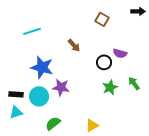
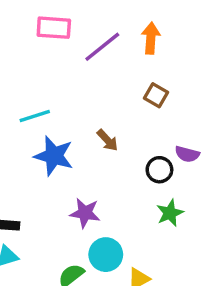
blue star: (42, 67) -> (54, 156), moved
cyan circle: (39, 96) -> (106, 255), moved

